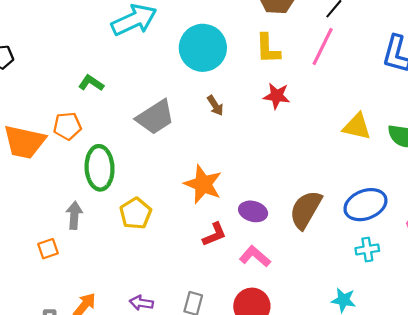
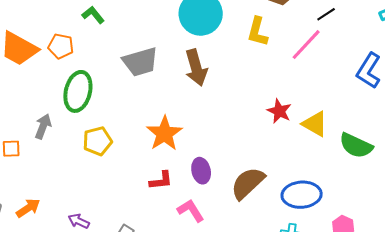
red star: (277, 96) -> (279, 111), moved
brown arrow: (215, 106) -> (196, 68), size x1.8
purple ellipse: (253, 211) -> (201, 171), turned 45

